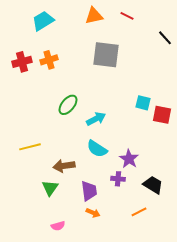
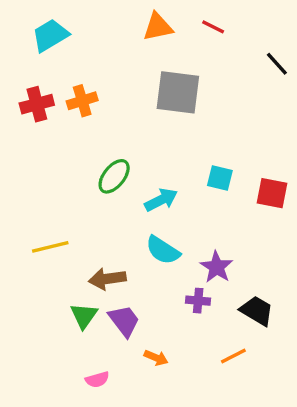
cyan trapezoid: (43, 21) -> (50, 35), moved
cyan square: (143, 103) -> (220, 178), moved
purple trapezoid: (89, 191) -> (124, 321), moved, turned -30

